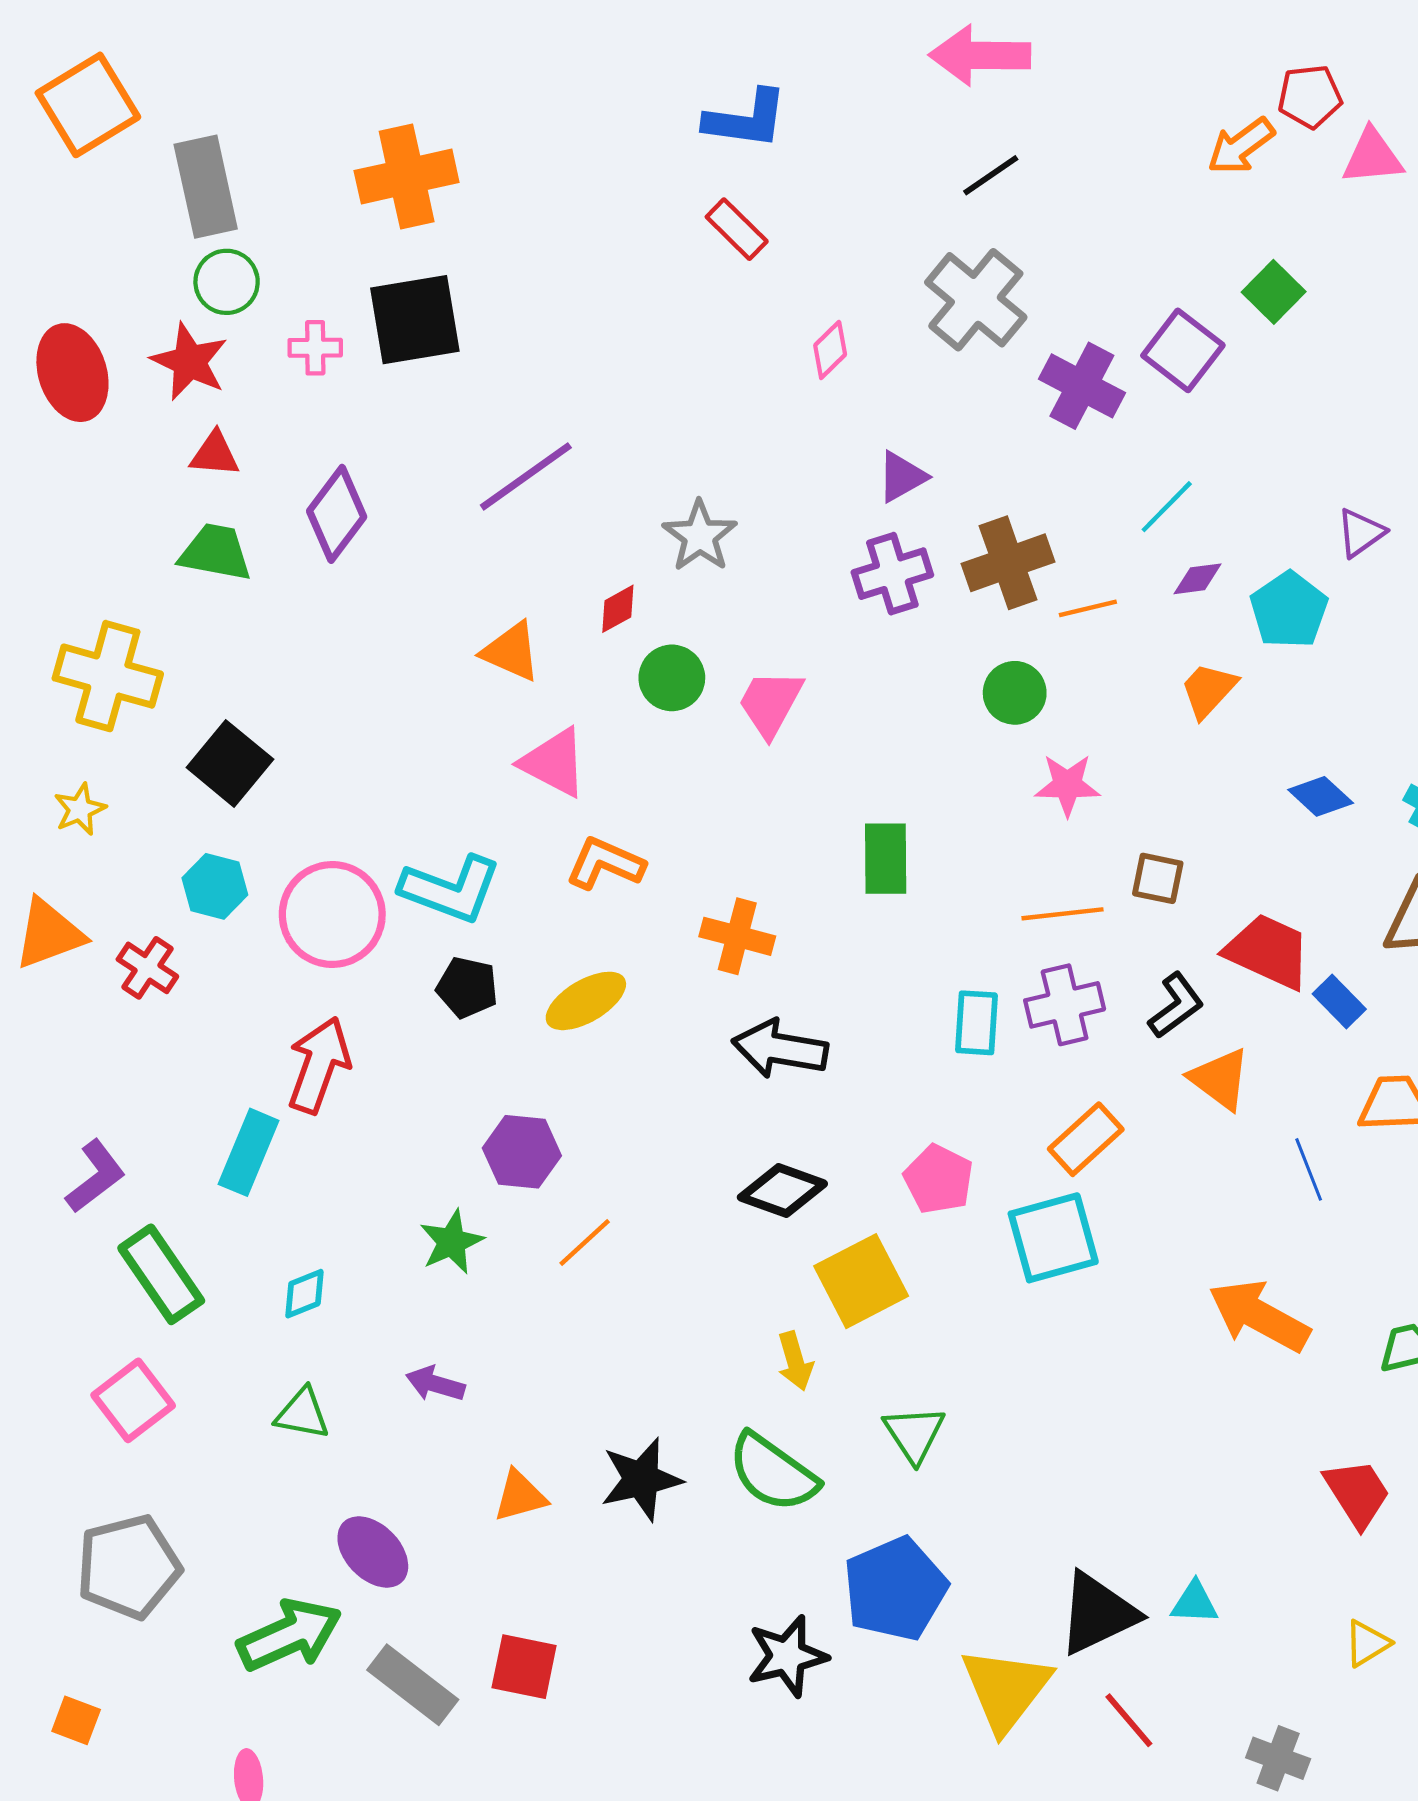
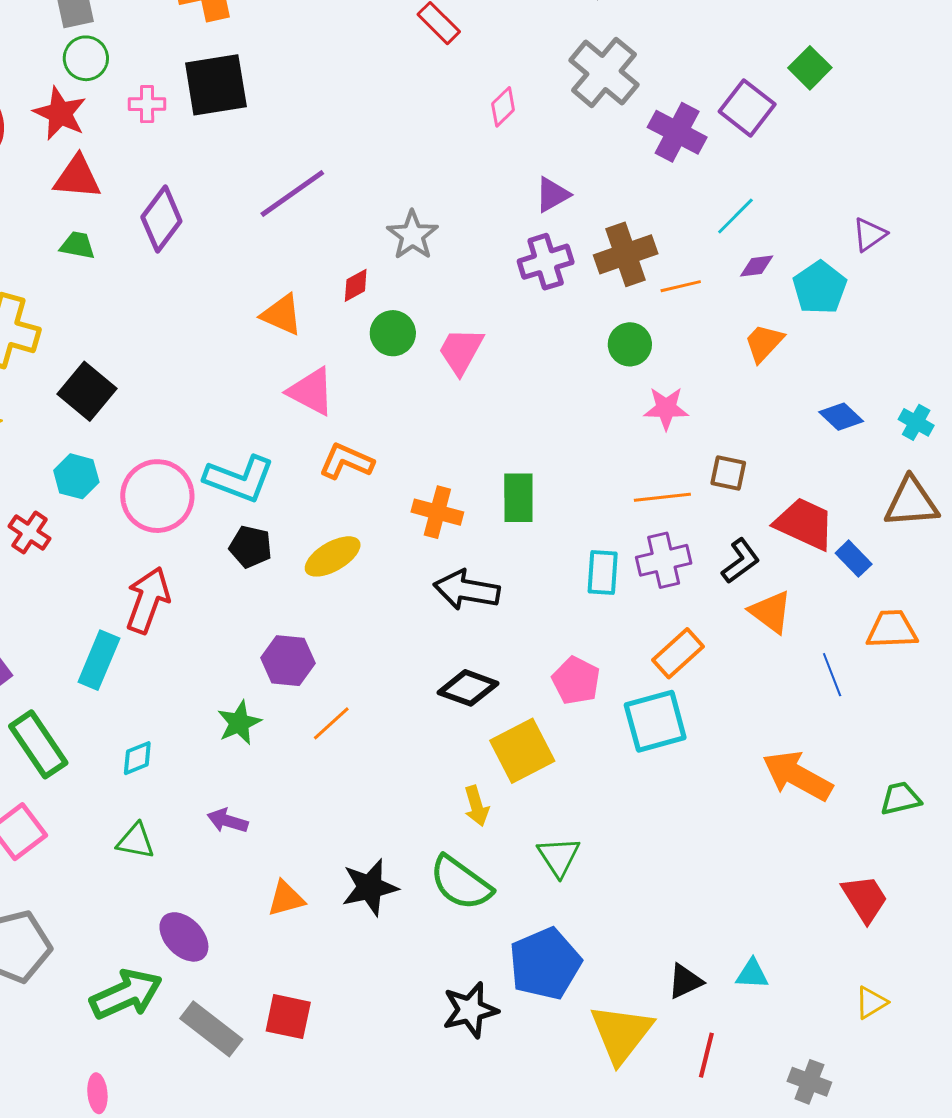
red triangle: (215, 454) -> (77, 177), size x1.4
green trapezoid: (215, 552) -> (78, 245), size x0.7
green rectangle: (886, 859) -> (518, 498), moved
black triangle: (1098, 1613) -> (685, 981), size x0.6
red line: (1129, 1720) -> (706, 1055), turned 54

